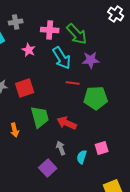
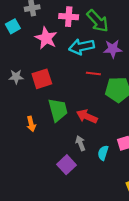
pink star: (29, 50) -> (46, 38), size x1.5
cyan arrow: (62, 58) -> (82, 47), turned 110

